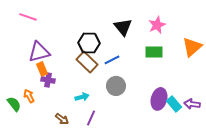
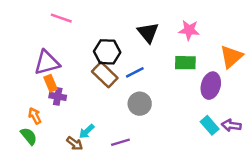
pink line: (28, 17) -> (61, 18), moved
pink star: (157, 25) -> (189, 30), turned 30
cyan arrow: (82, 97) -> (87, 131), moved, turned 152
purple ellipse: (159, 99) -> (211, 86), moved
green semicircle: (14, 104) -> (29, 136), moved
purple line: (91, 118) -> (120, 142), moved, turned 49

